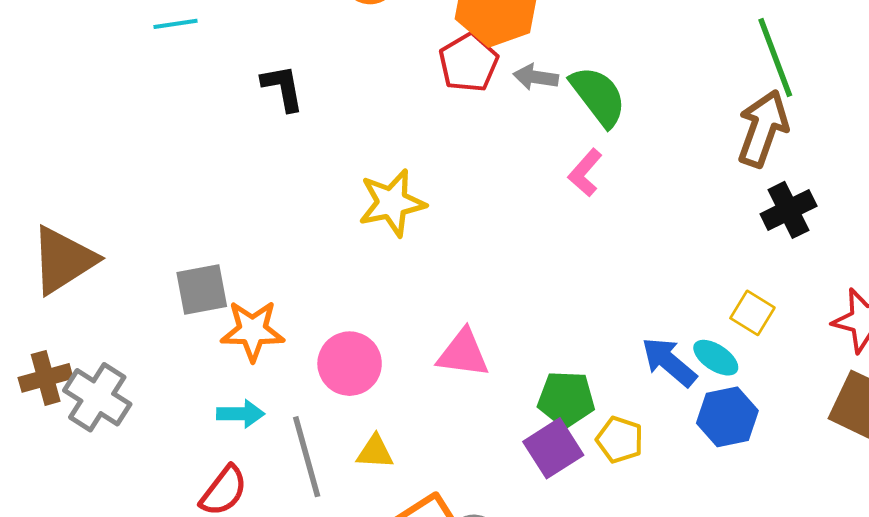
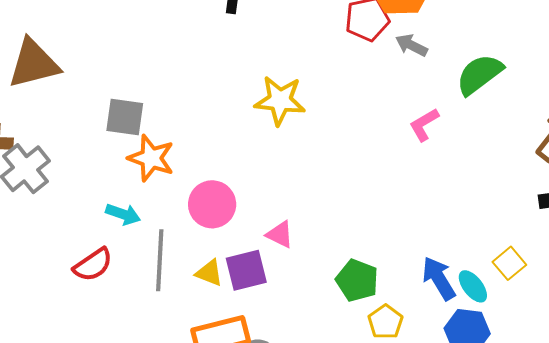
green semicircle: (598, 96) -> (479, 74), moved, turned -108
pink triangle: (463, 353) -> (280, 234), moved, size x0.7
purple square: (553, 448) -> (246, 270), moved

